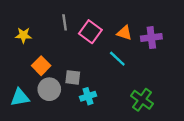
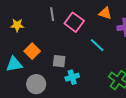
orange triangle: (124, 33) -> (105, 13), moved
gray circle: (49, 89) -> (36, 84), moved
cyan triangle: (20, 97) -> (14, 64), moved

